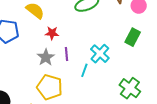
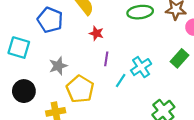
gray star: (46, 57) -> (58, 66), moved

